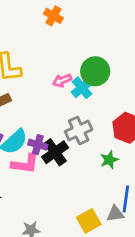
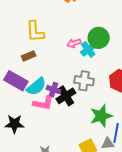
gray cross: (79, 130) -> (84, 81), turned 30
green star: (109, 160) -> (101, 116), moved, size x1.6

